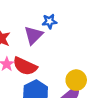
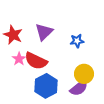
blue star: (49, 21) -> (77, 41), moved

